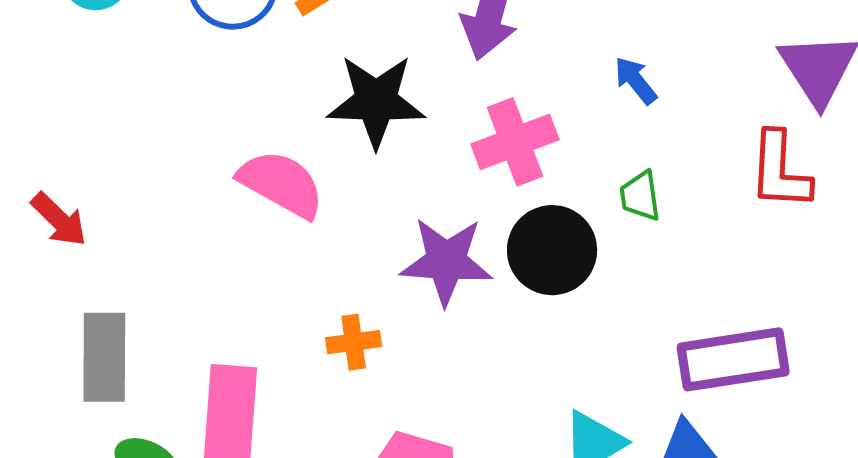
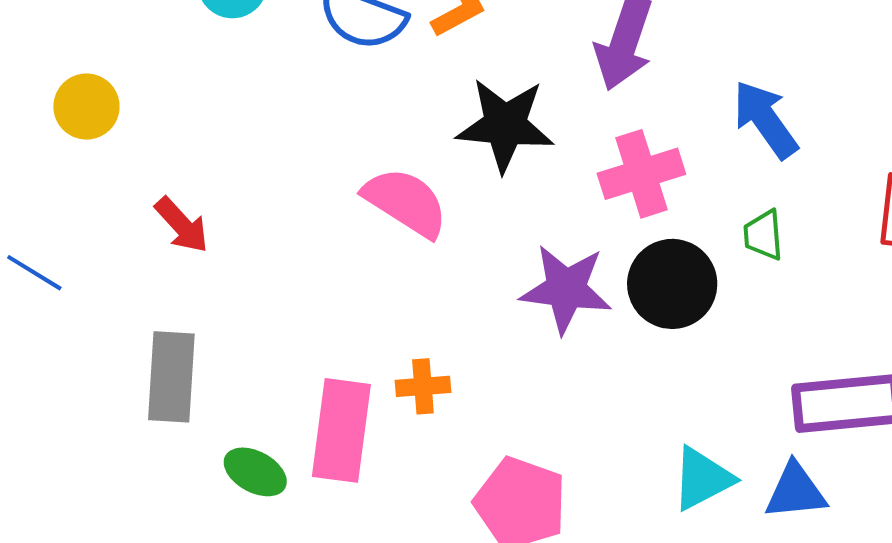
blue arrow: (636, 81) -> (765, 119), size x1.6
orange cross: (354, 342) -> (423, 386), moved
gray rectangle: (104, 357) -> (171, 377), moved

